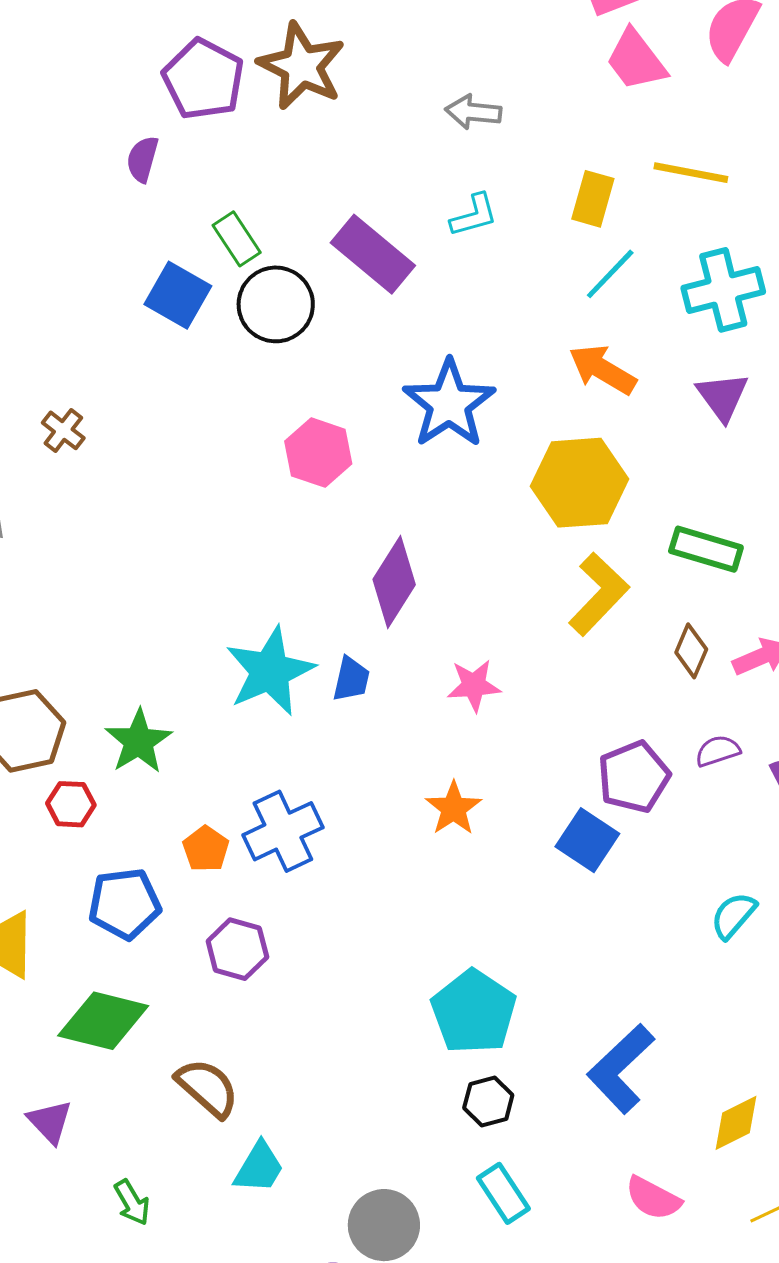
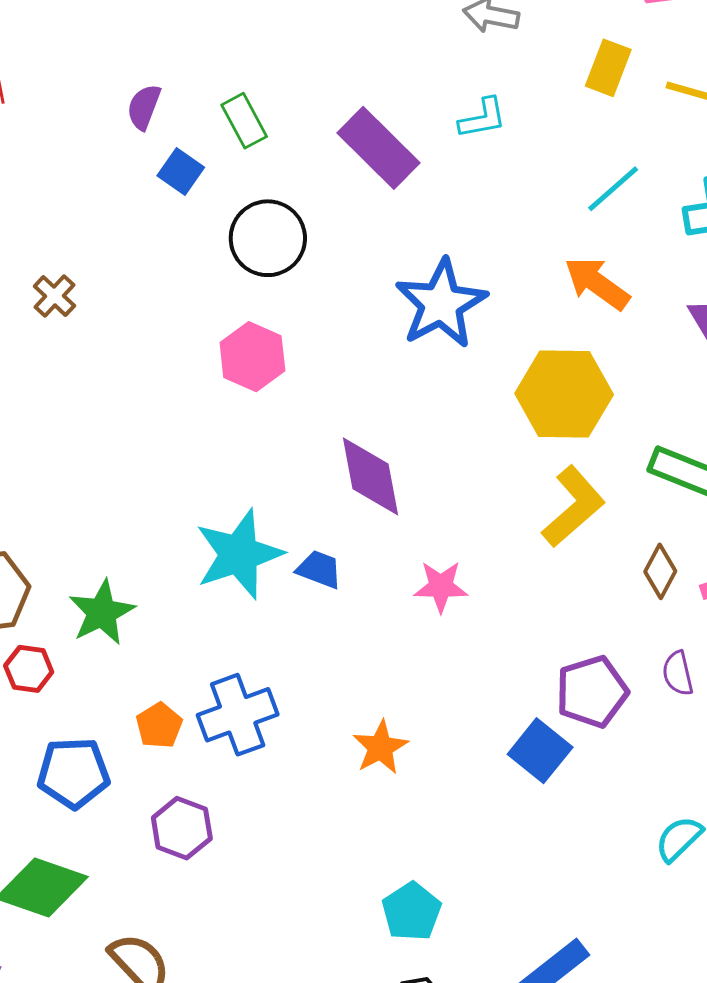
purple semicircle: (142, 159) -> (144, 107), moved
yellow rectangle: (593, 199) -> (608, 68), moved
blue square: (178, 295) -> (181, 171), size x0.7
black circle: (276, 304) -> (268, 238), moved
pink hexagon: (318, 453) -> (252, 357), moved
purple diamond: (394, 582) -> (371, 476), turned -48
blue trapezoid: (351, 679) -> (319, 569), turned -87
purple semicircle: (718, 751) -> (678, 673), turned -90
orange star: (453, 808) -> (380, 747), moved
cyan pentagon: (474, 1012) -> (412, 912), size x0.7

